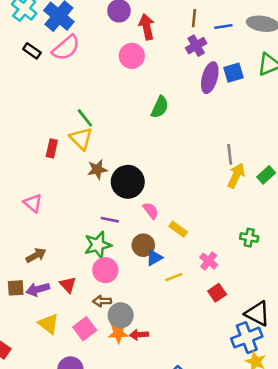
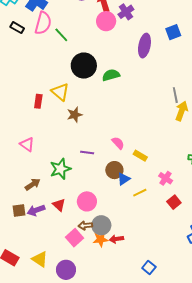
purple cross: (196, 46) -> (126, 12), moved
pink semicircle: (66, 48) -> (43, 23), turned -30
pink circle: (132, 56) -> (106, 21), moved
purple ellipse: (210, 78) -> (144, 46), moved
green semicircle: (160, 107) -> (111, 75), moved, turned -126
green line: (85, 118) -> (61, 35), moved
black circle: (128, 182) -> (84, 66), moved
green star: (98, 245) -> (60, 169), moved
pink circle: (105, 270) -> (87, 201), moved
brown arrow: (102, 301) -> (85, 225), moved
yellow triangle: (49, 324) -> (40, 259), moved

